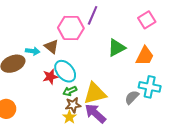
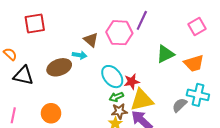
brown triangle: (51, 47) -> (91, 40), moved
orange trapezoid: (145, 56) -> (194, 63), turned 45
red star: (50, 77) -> (132, 82), moved

